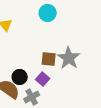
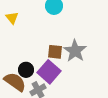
purple square: (43, 79) -> (49, 72), size x1.6

